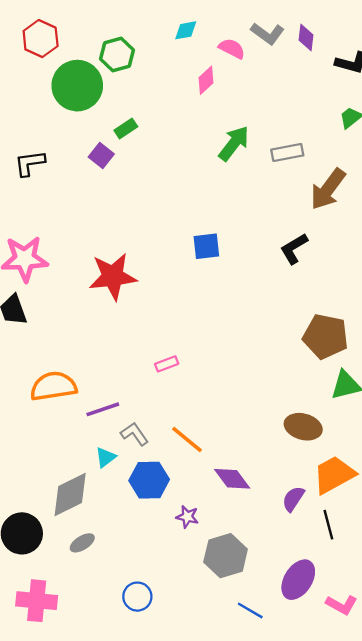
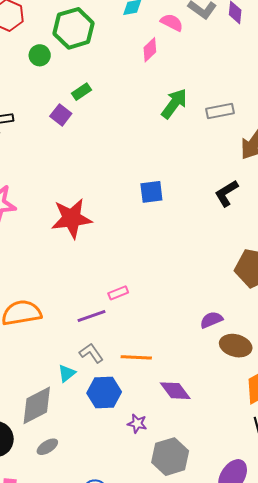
green hexagon: (117, 54) -> (74, 28), size x1.4
green circle: (77, 86) -> (40, 55), size x0.5
purple line: (103, 409) -> (91, 316), moved
orange line: (187, 440) -> (136, 357), turned -36
purple semicircle: (293, 499) -> (211, 320), moved, turned 35

